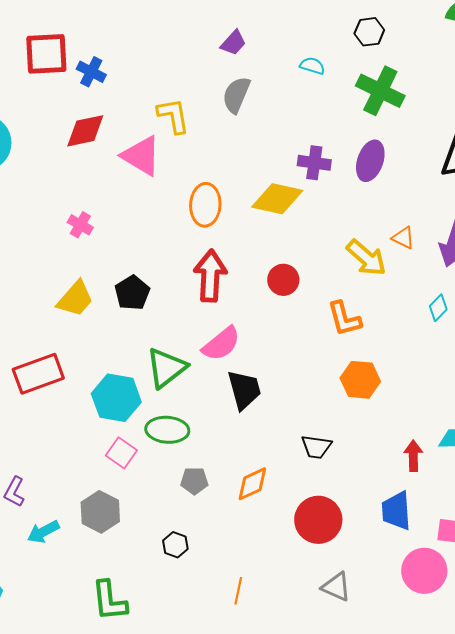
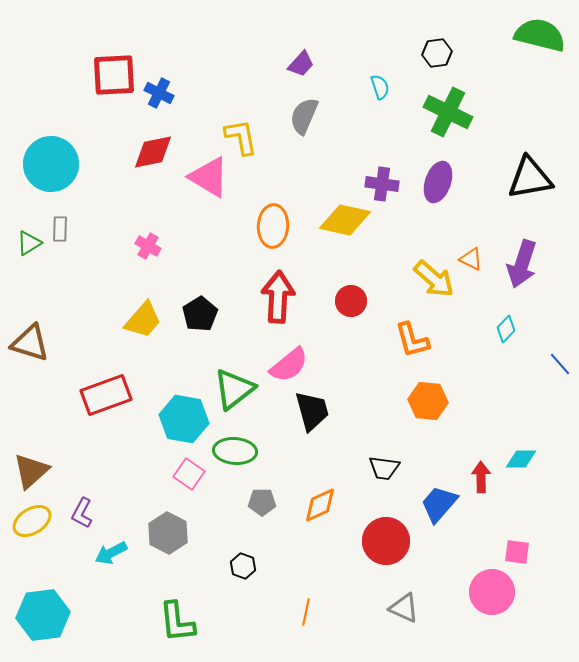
cyan semicircle: (312, 66) -> (380, 87), turned 55
blue trapezoid: (396, 511) -> (439, 504), moved, turned 45

